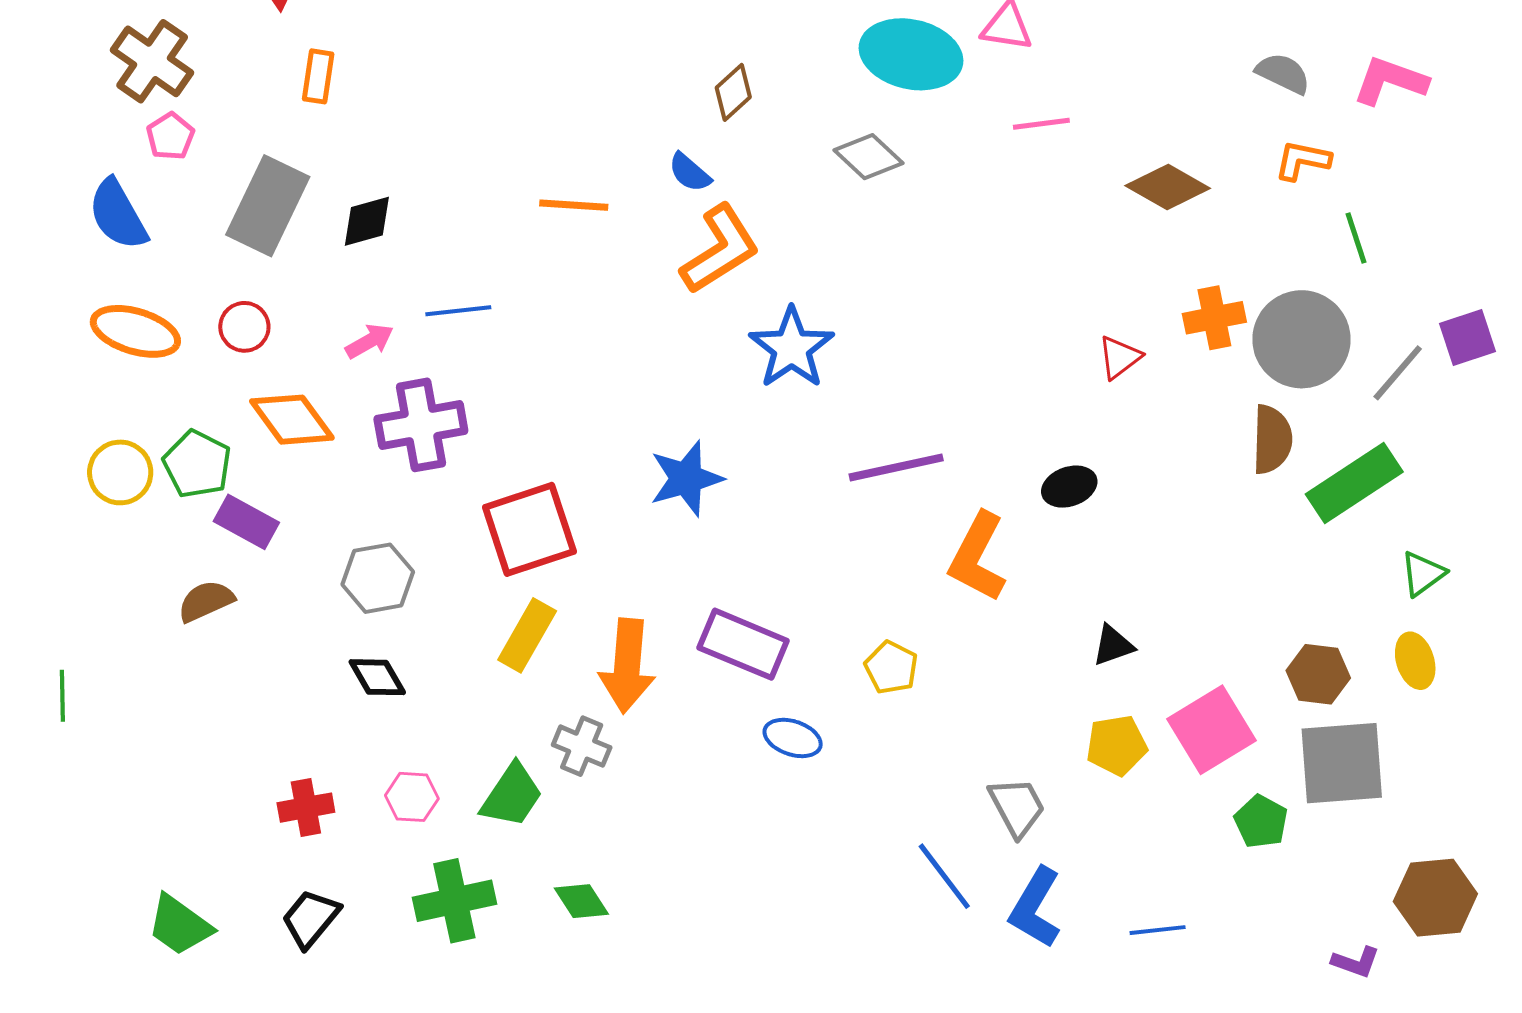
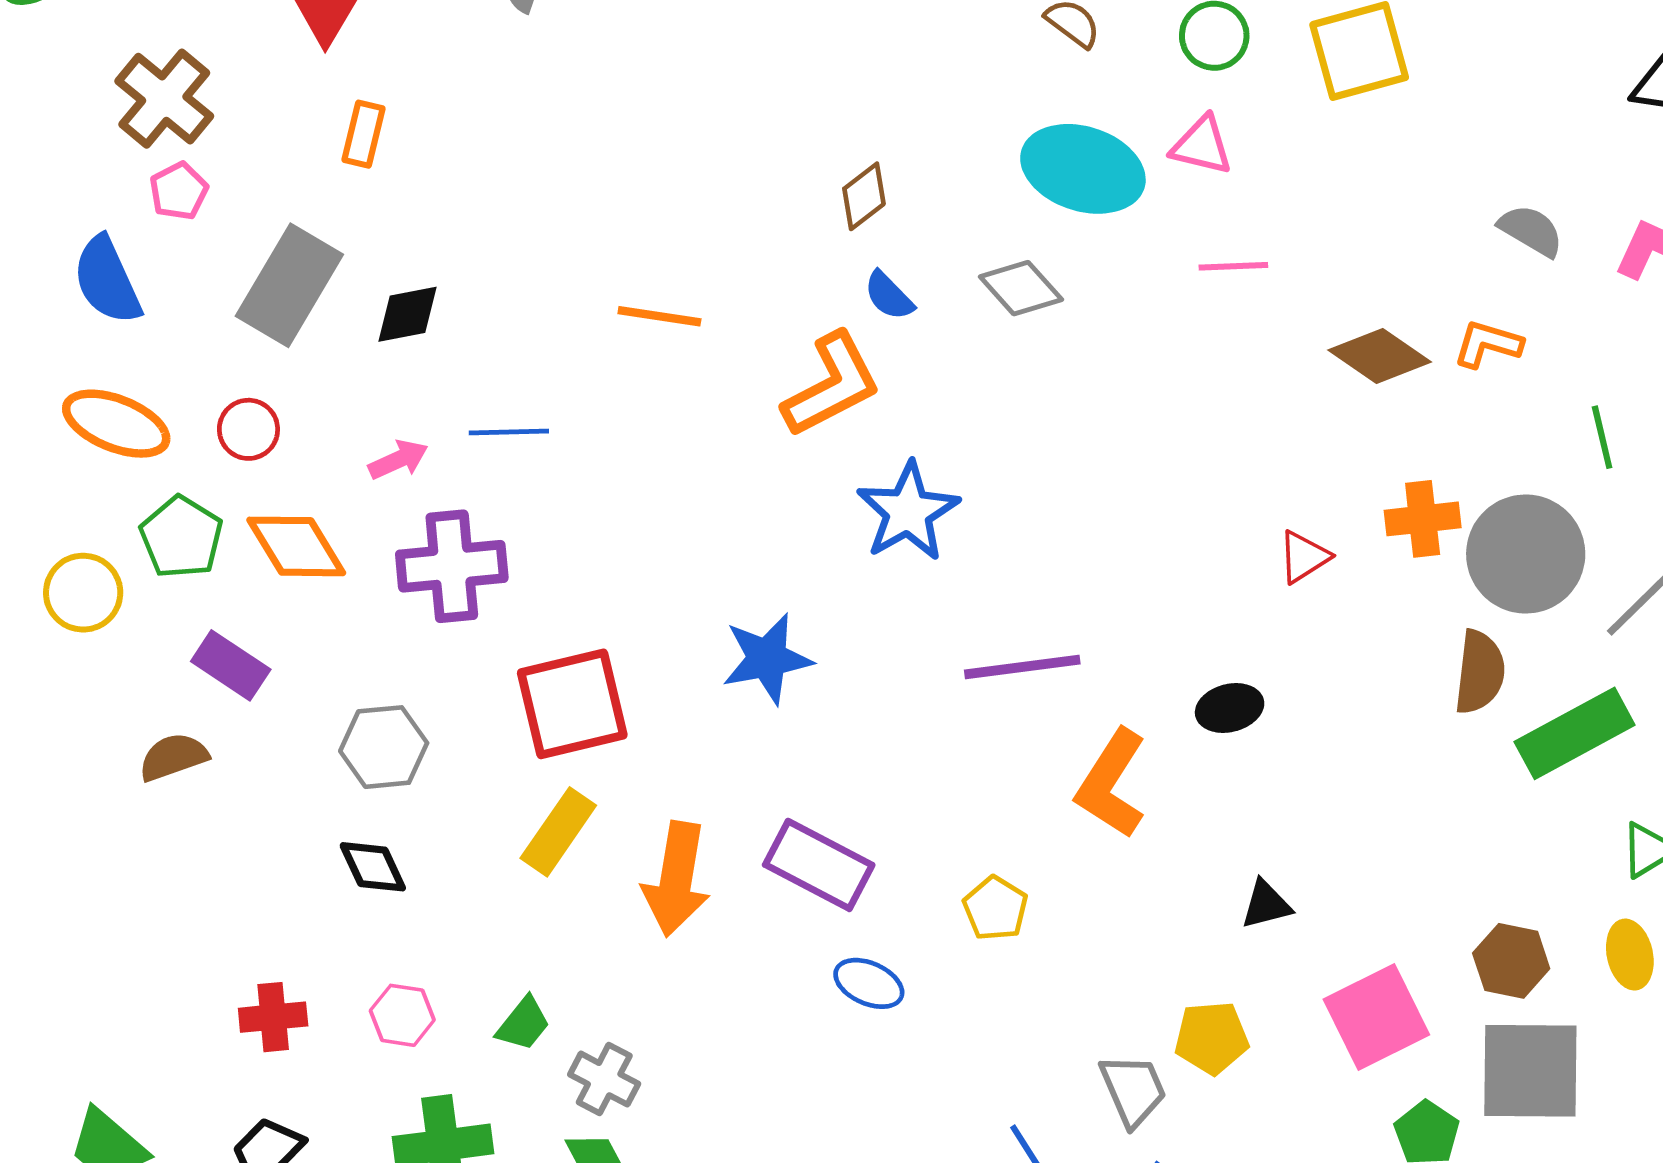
orange L-shape: (1303, 160) -> (1488, 344), moved
blue semicircle: (690, 173) -> (889, 296), moved
green pentagon: (197, 464) -> (181, 537), moved
yellow pentagon: (1117, 745) -> (1212, 1038), moved
gray cross: (582, 746) -> (604, 1079), moved
green trapezoid: (512, 795) -> (523, 1024), size x0.7

